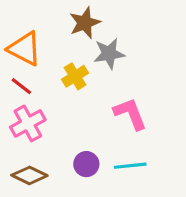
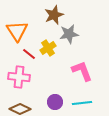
orange triangle: (25, 49) -> (17, 31), turned 30
red line: (21, 86) -> (29, 54), moved
pink cross: (28, 123) -> (19, 77), turned 35

